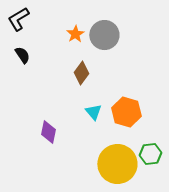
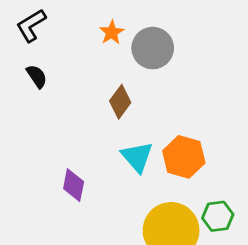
orange star: (75, 34) -> (112, 32), moved
cyan triangle: (93, 112) -> (137, 157), size x1.4

